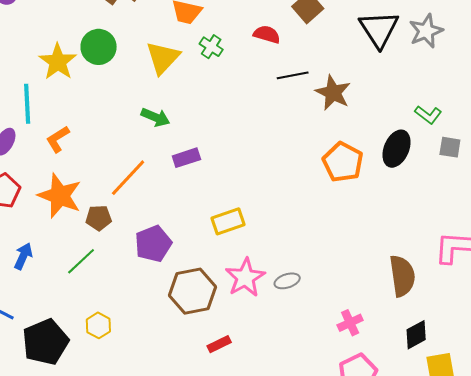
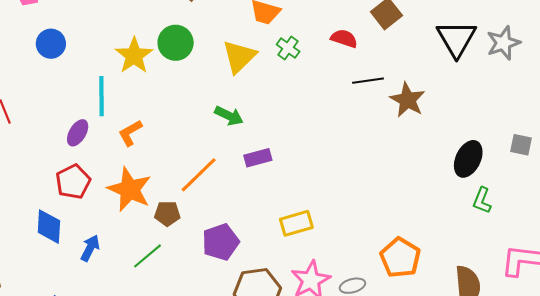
green L-shape: (428, 115) -> (482, 200), moved, turned 72
gray square: (450, 147) -> (521, 145), moved
orange pentagon: (343, 162) -> (400, 258), moved

